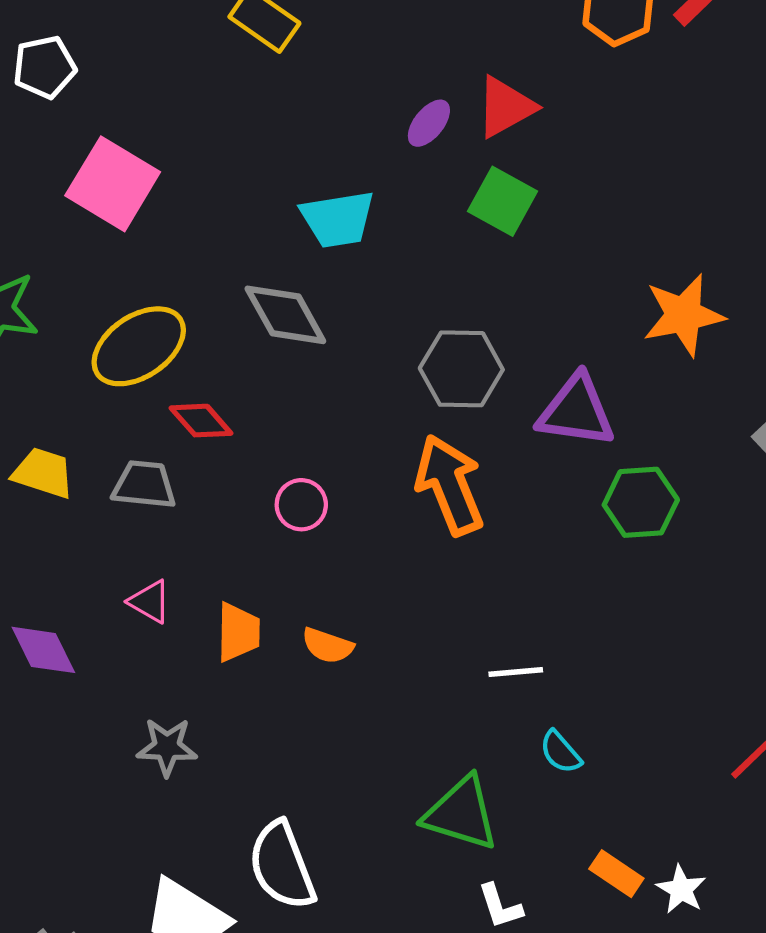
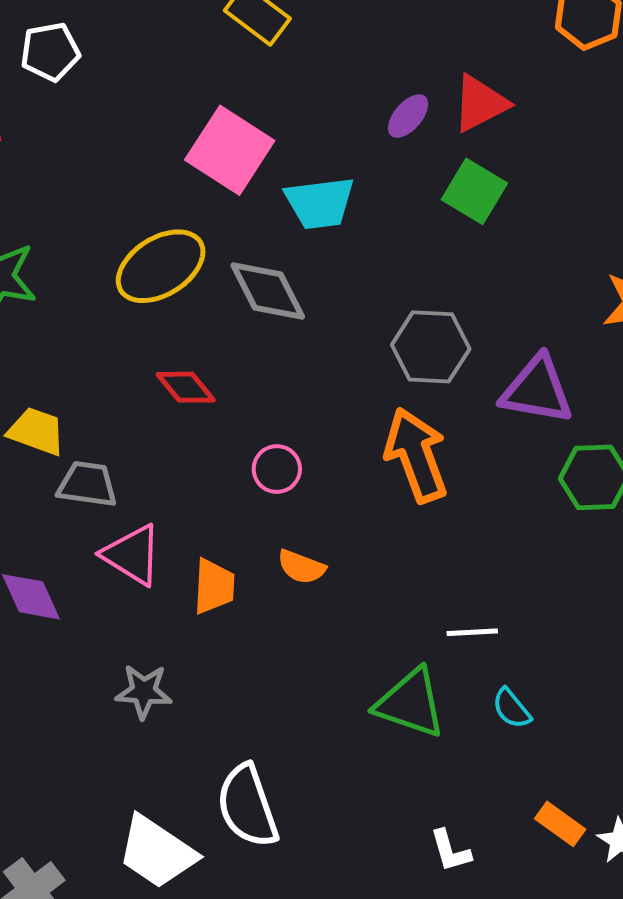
pink square: (113, 184) -> (230, 150), moved
yellow ellipse: (139, 346) -> (161, 266), moved
gray trapezoid: (144, 485) -> (87, 484), moved
pink triangle: (150, 602) -> (132, 555), size x1.5
orange semicircle: (328, 646) -> (301, 567), moved
green triangle: (461, 813) -> (410, 703), moved

